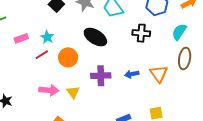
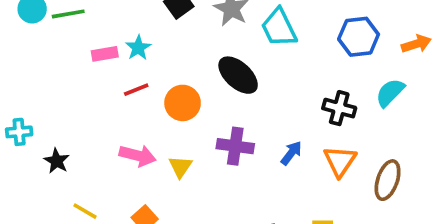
black cross: (141, 33) -> (339, 108), moved
cyan star: (47, 37) -> (138, 48), moved
brown ellipse: (185, 58) -> (388, 180), moved
blue arrow: (132, 74) -> (291, 153), turned 128

